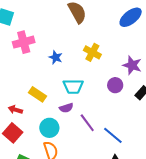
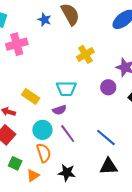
yellow cross: (92, 52) -> (85, 54), turned 30
blue star: (56, 57) -> (44, 20), moved
purple line: (87, 123) -> (68, 134), moved

